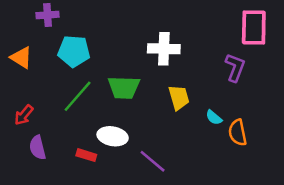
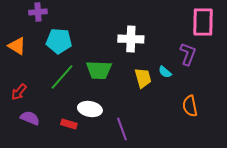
cyan semicircle: (214, 118) -> (165, 72), moved
purple semicircle: (38, 148) -> (30, 118), turned 126
purple line: (153, 161) -> (122, 129), turned 30

